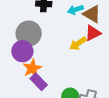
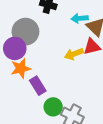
purple rectangle: (39, 82) -> (38, 86), moved

